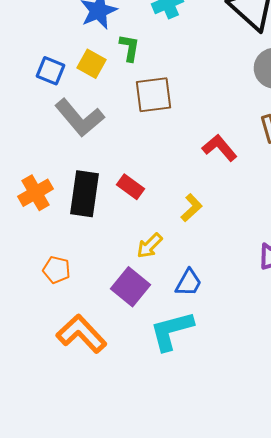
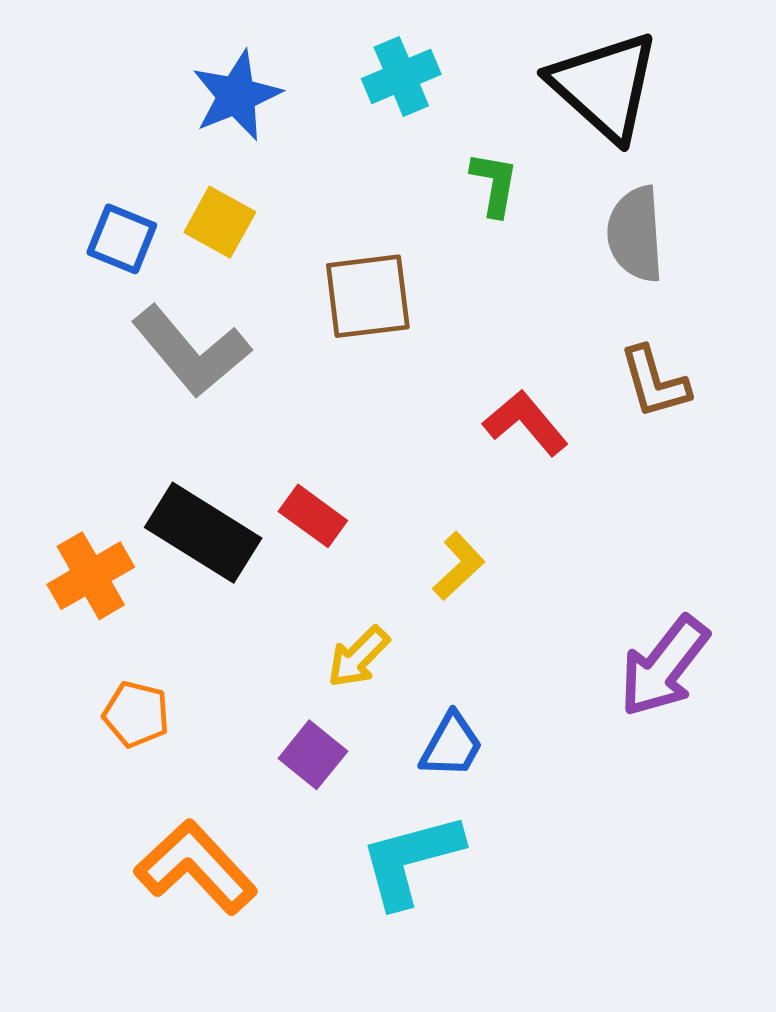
green L-shape: (130, 48) -> (494, 184), moved
orange cross: (36, 193) -> (91, 576), moved
black rectangle: (85, 194) -> (203, 533), turned -66
purple square: (131, 287) -> (313, 755), size x0.7

